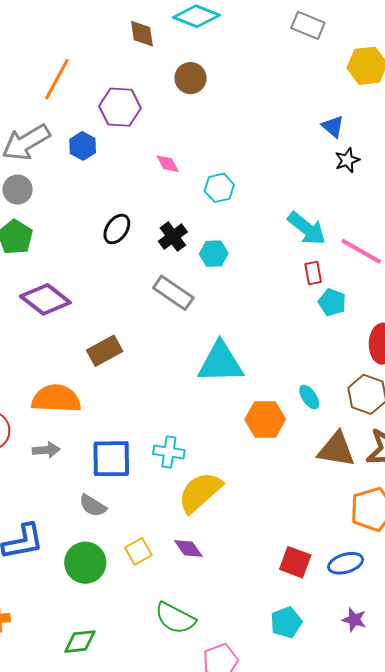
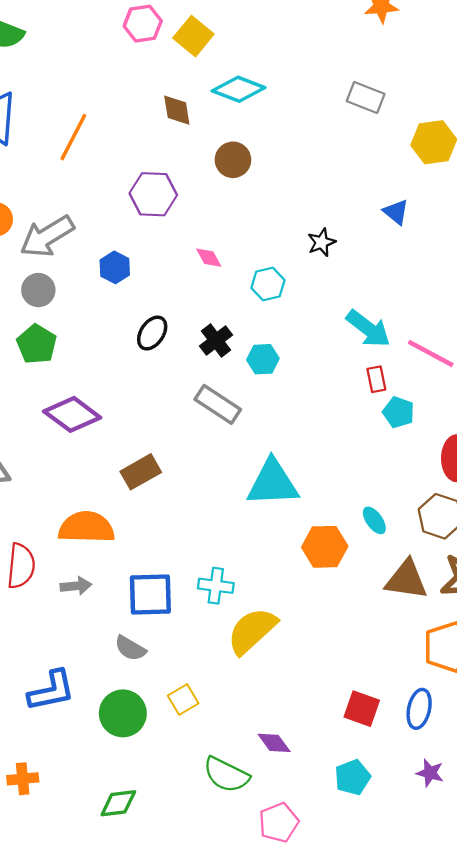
orange line: (57, 79) -> (73, 137), moved
blue hexagon: (83, 146) -> (115, 267), moved
black star: (347, 160) -> (322, 242), moved
purple diamond: (188, 549) -> (274, 743), moved
blue ellipse: (346, 563) -> (419, 709), turned -60

